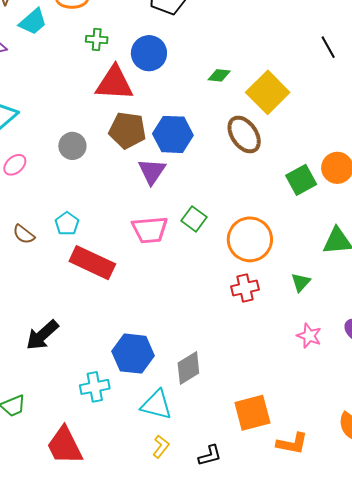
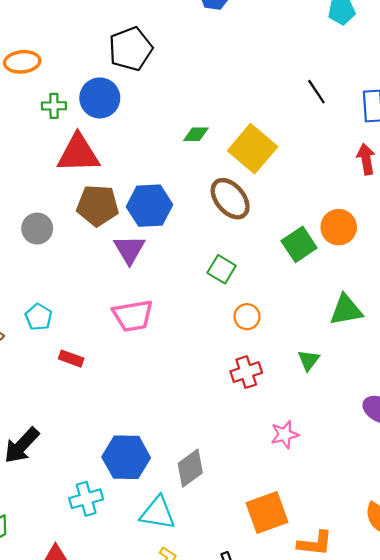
blue circle: (149, 53) -> (100, 98), moved
green square: (194, 219) -> (222, 269), moved
orange circle: (250, 239) -> (247, 317), size x0.5
red rectangle: (92, 263) -> (71, 359), size x0.5
pink star: (309, 336) -> (285, 435), moved, turned -30

